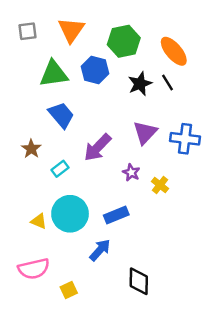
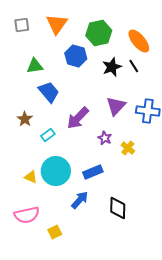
green triangle: (54, 74) -> (35, 66), moved, size x0.7
black diamond: (139, 281) -> (118, 208), moved

